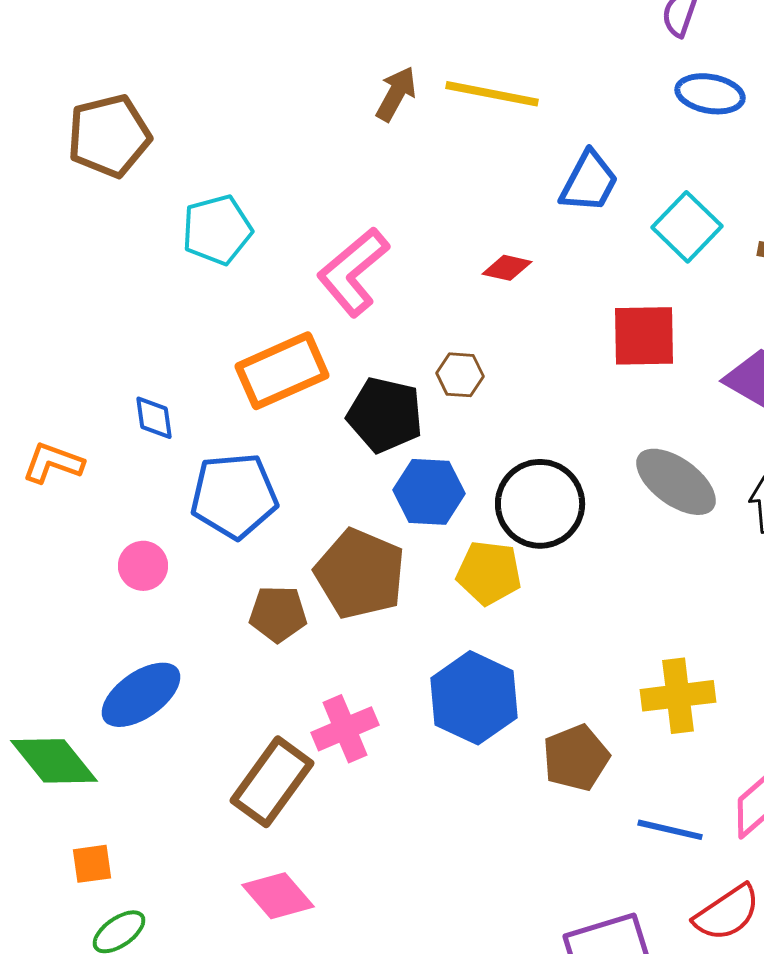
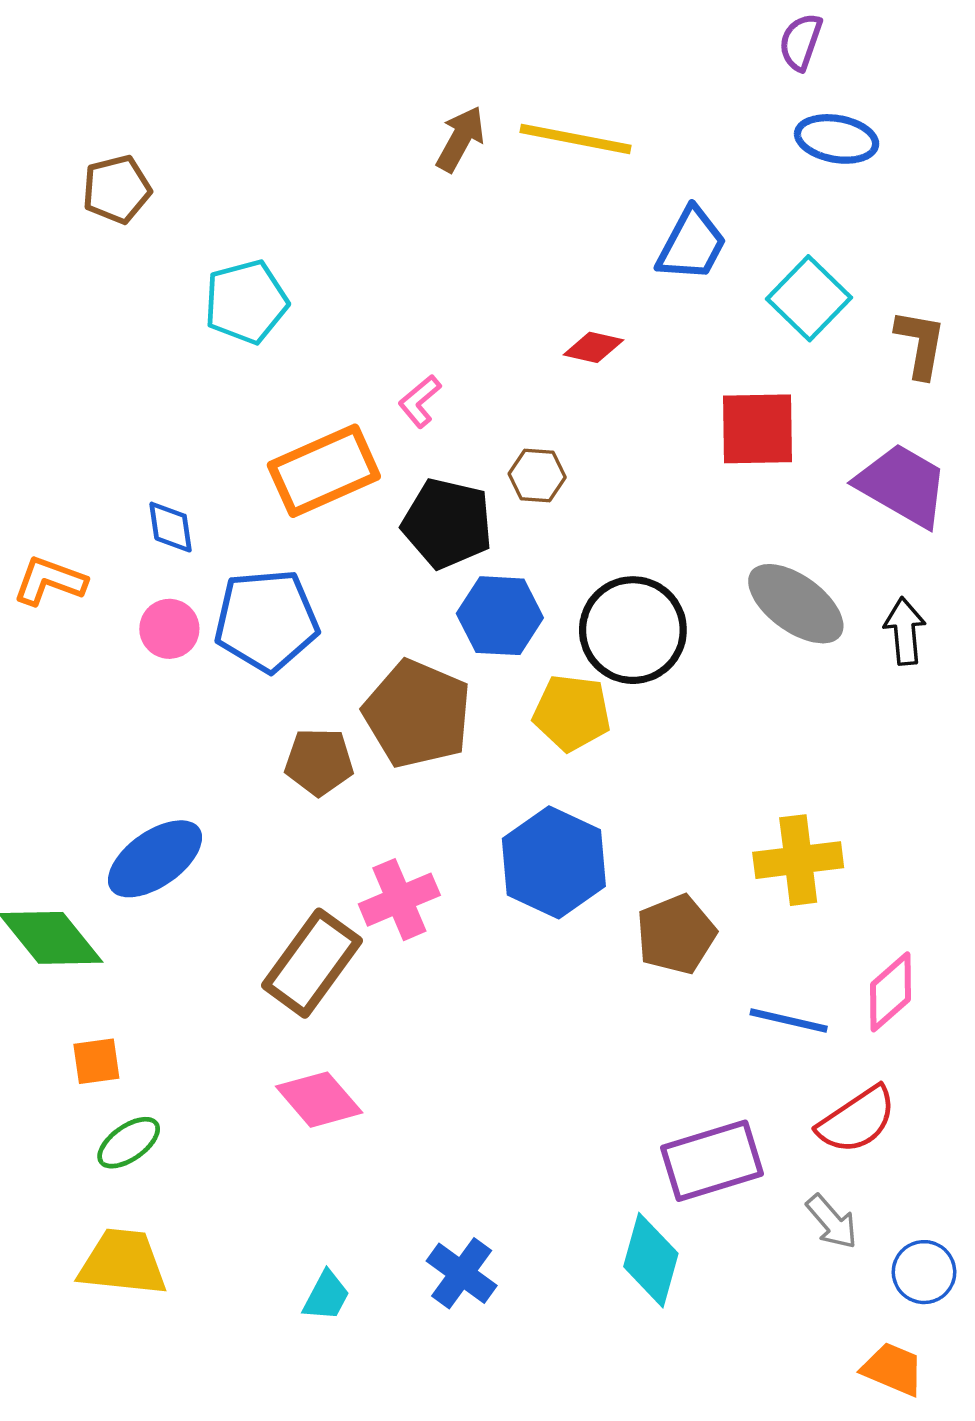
brown pentagon: (109, 136) -> (117, 189), size x0.7
pink L-shape: (353, 272) -> (420, 401), moved, size x0.5
pink circle: (143, 566) -> (169, 629), moved

